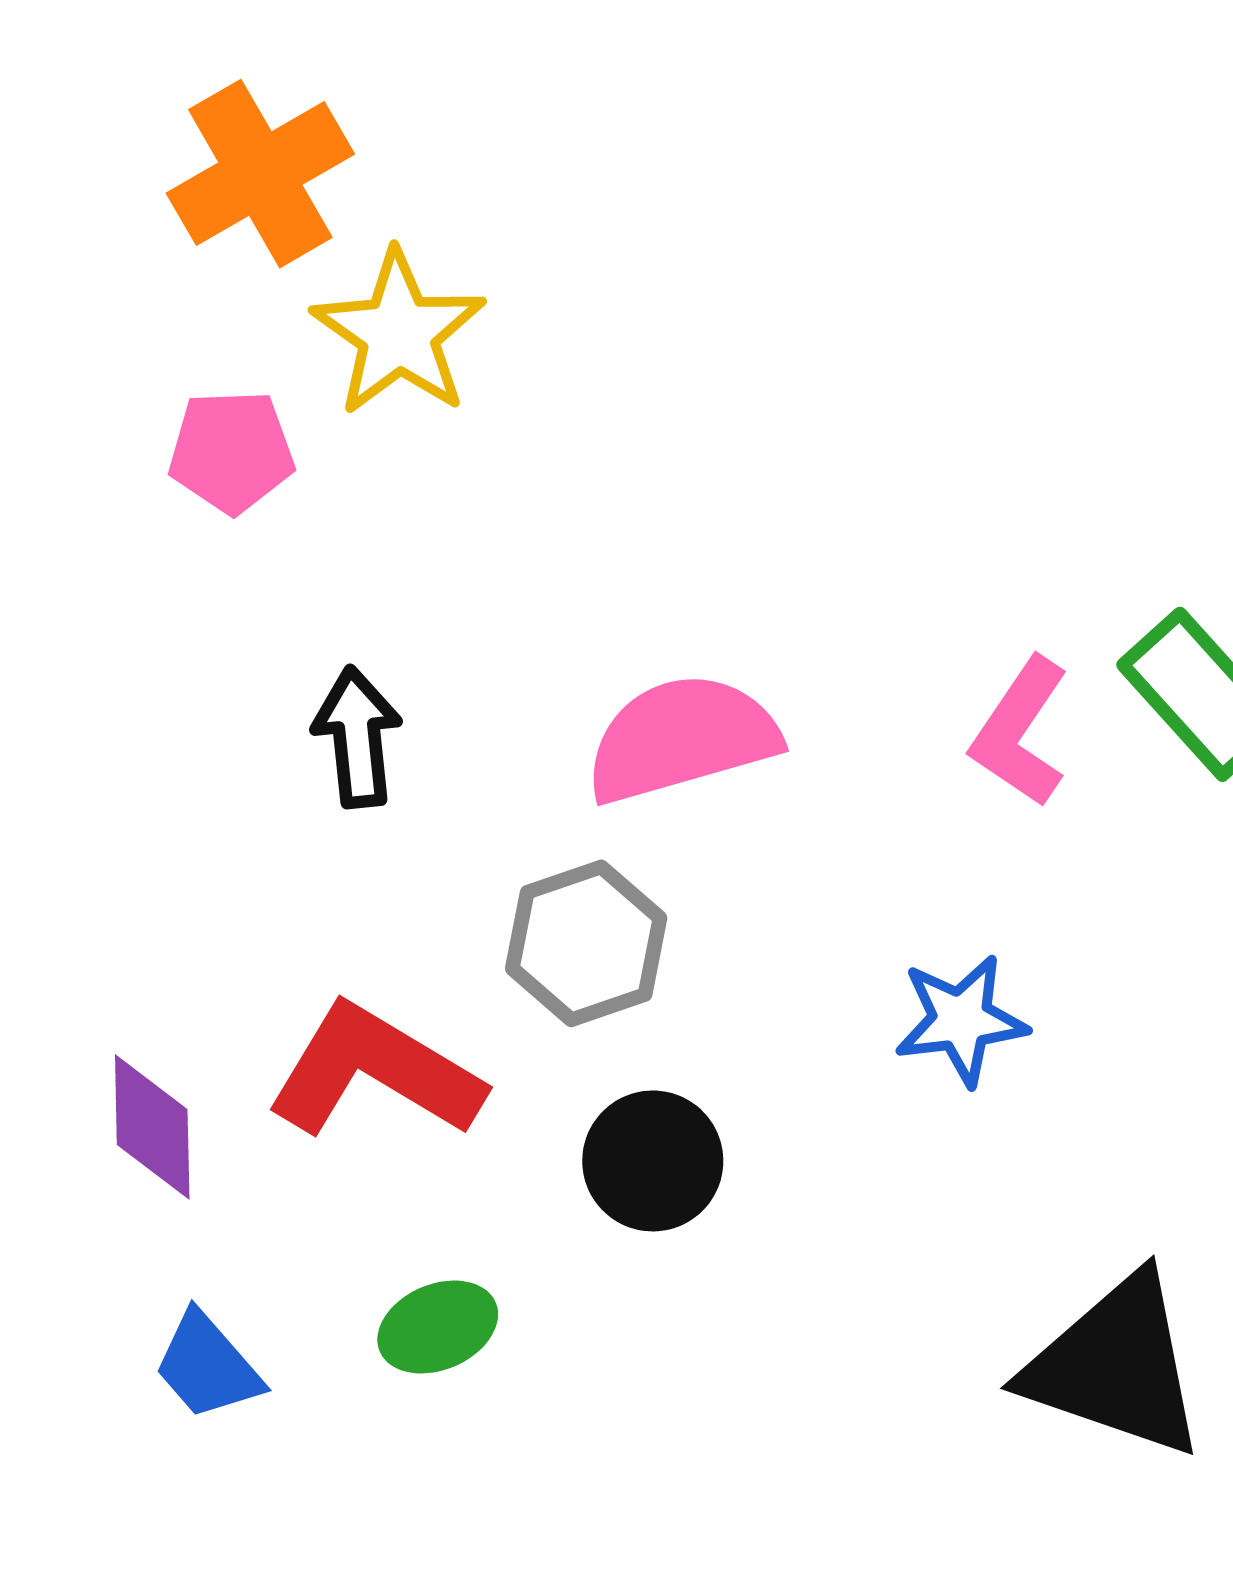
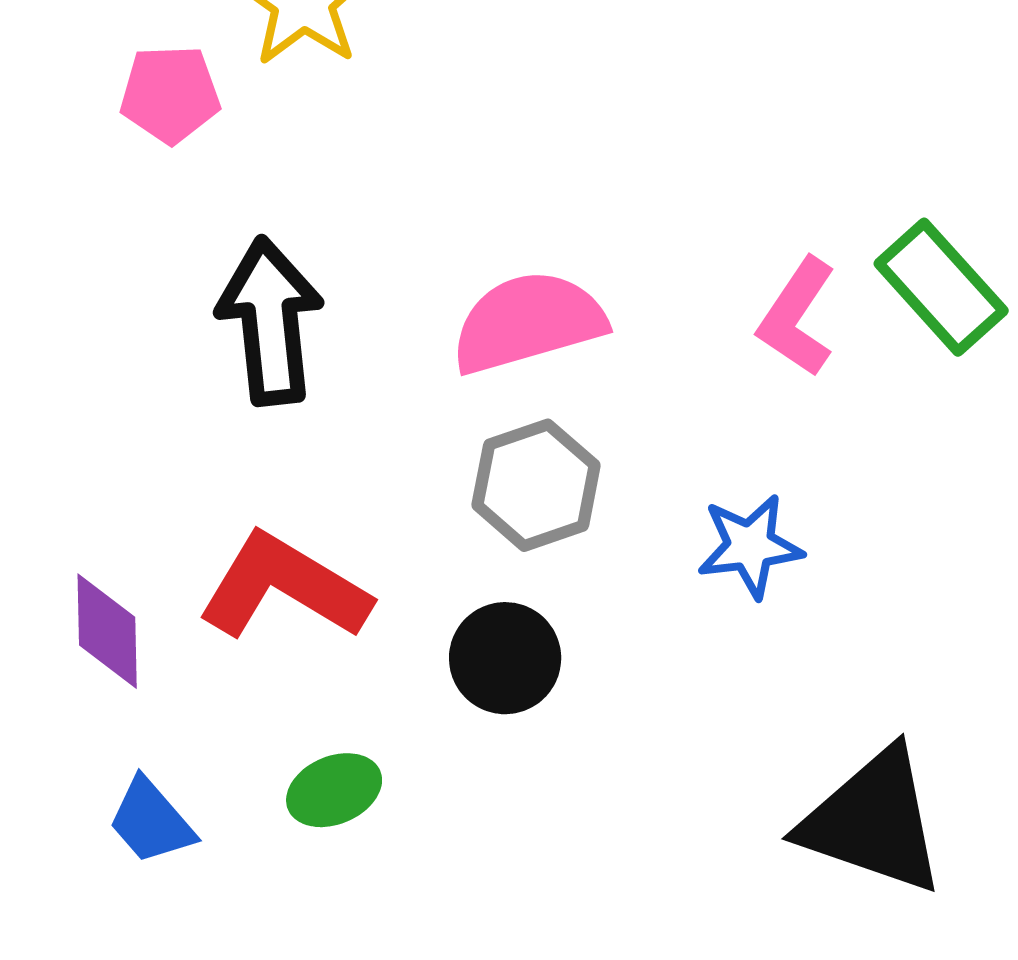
black arrow: (357, 737) -> (270, 321), size x1.5
gray hexagon: (586, 943) -> (536, 485), moved

